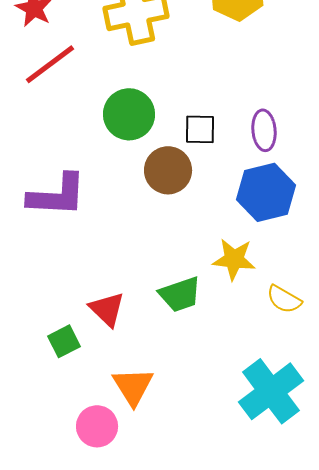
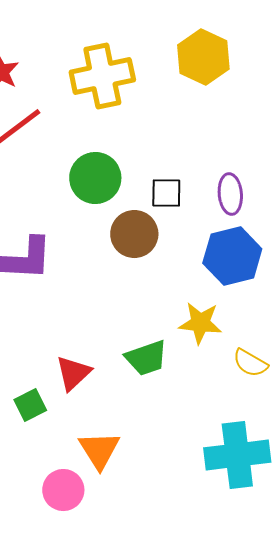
red triangle: (107, 309) -> (73, 373), turned 33
cyan cross: (271, 391) -> (237, 455), turned 30

